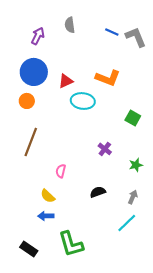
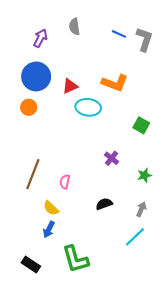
gray L-shape: (136, 37) -> (144, 39), turned 40
brown line: (31, 142) -> (33, 174), moved
blue arrow: (46, 216) -> (49, 229), turned -63

